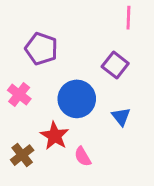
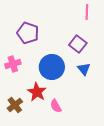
pink cross: (19, 94) -> (13, 64), turned 35
blue triangle: (121, 117) -> (84, 69), moved

